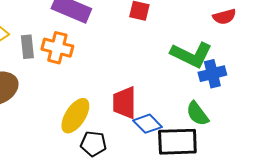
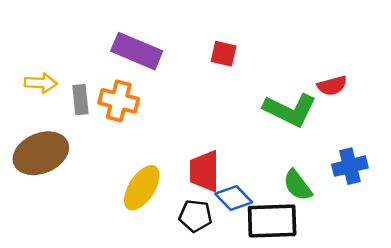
red semicircle: (224, 17) -> (332, 86), moved
blue cross: (212, 74) -> (350, 166), moved
black pentagon: (93, 144) -> (195, 216), moved

